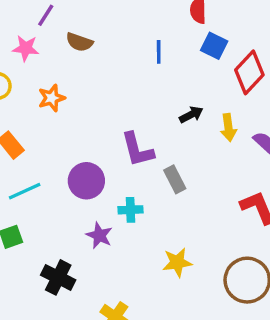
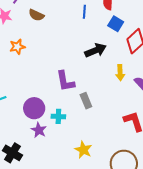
blue line: (159, 52) -> (84, 12), moved
black arrow: (191, 115) -> (95, 50), moved, size x1.5
purple circle: (86, 181) -> (34, 108), moved
yellow star: (177, 262) -> (83, 150), turned 30

